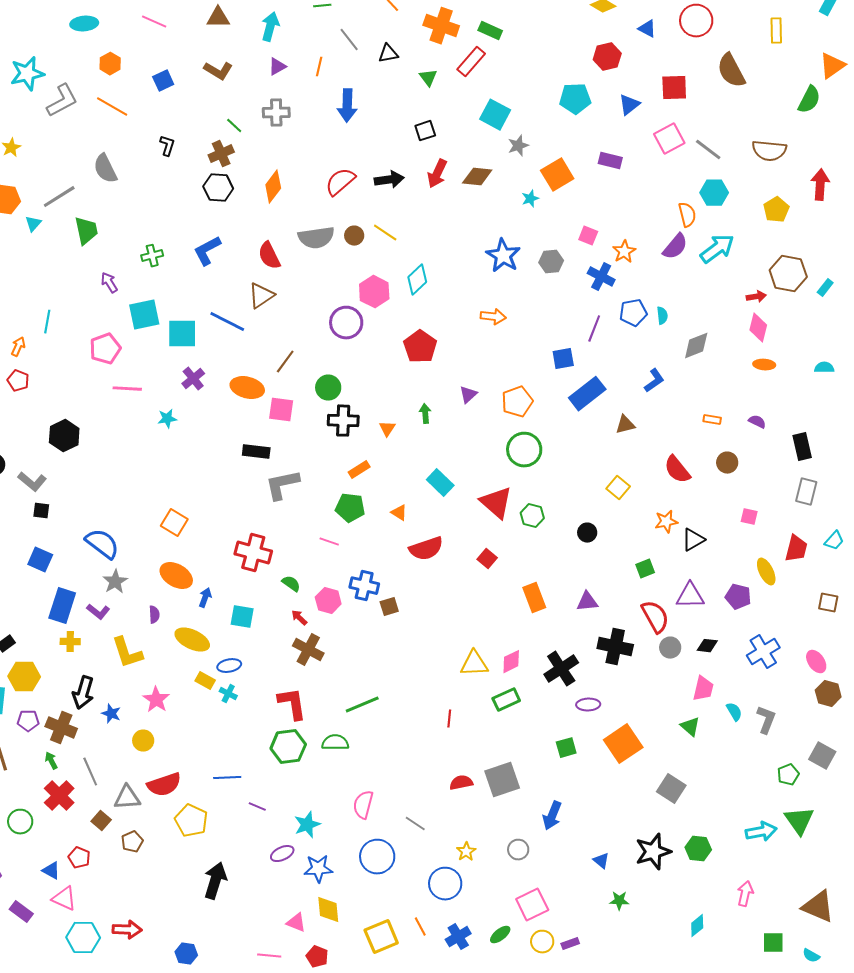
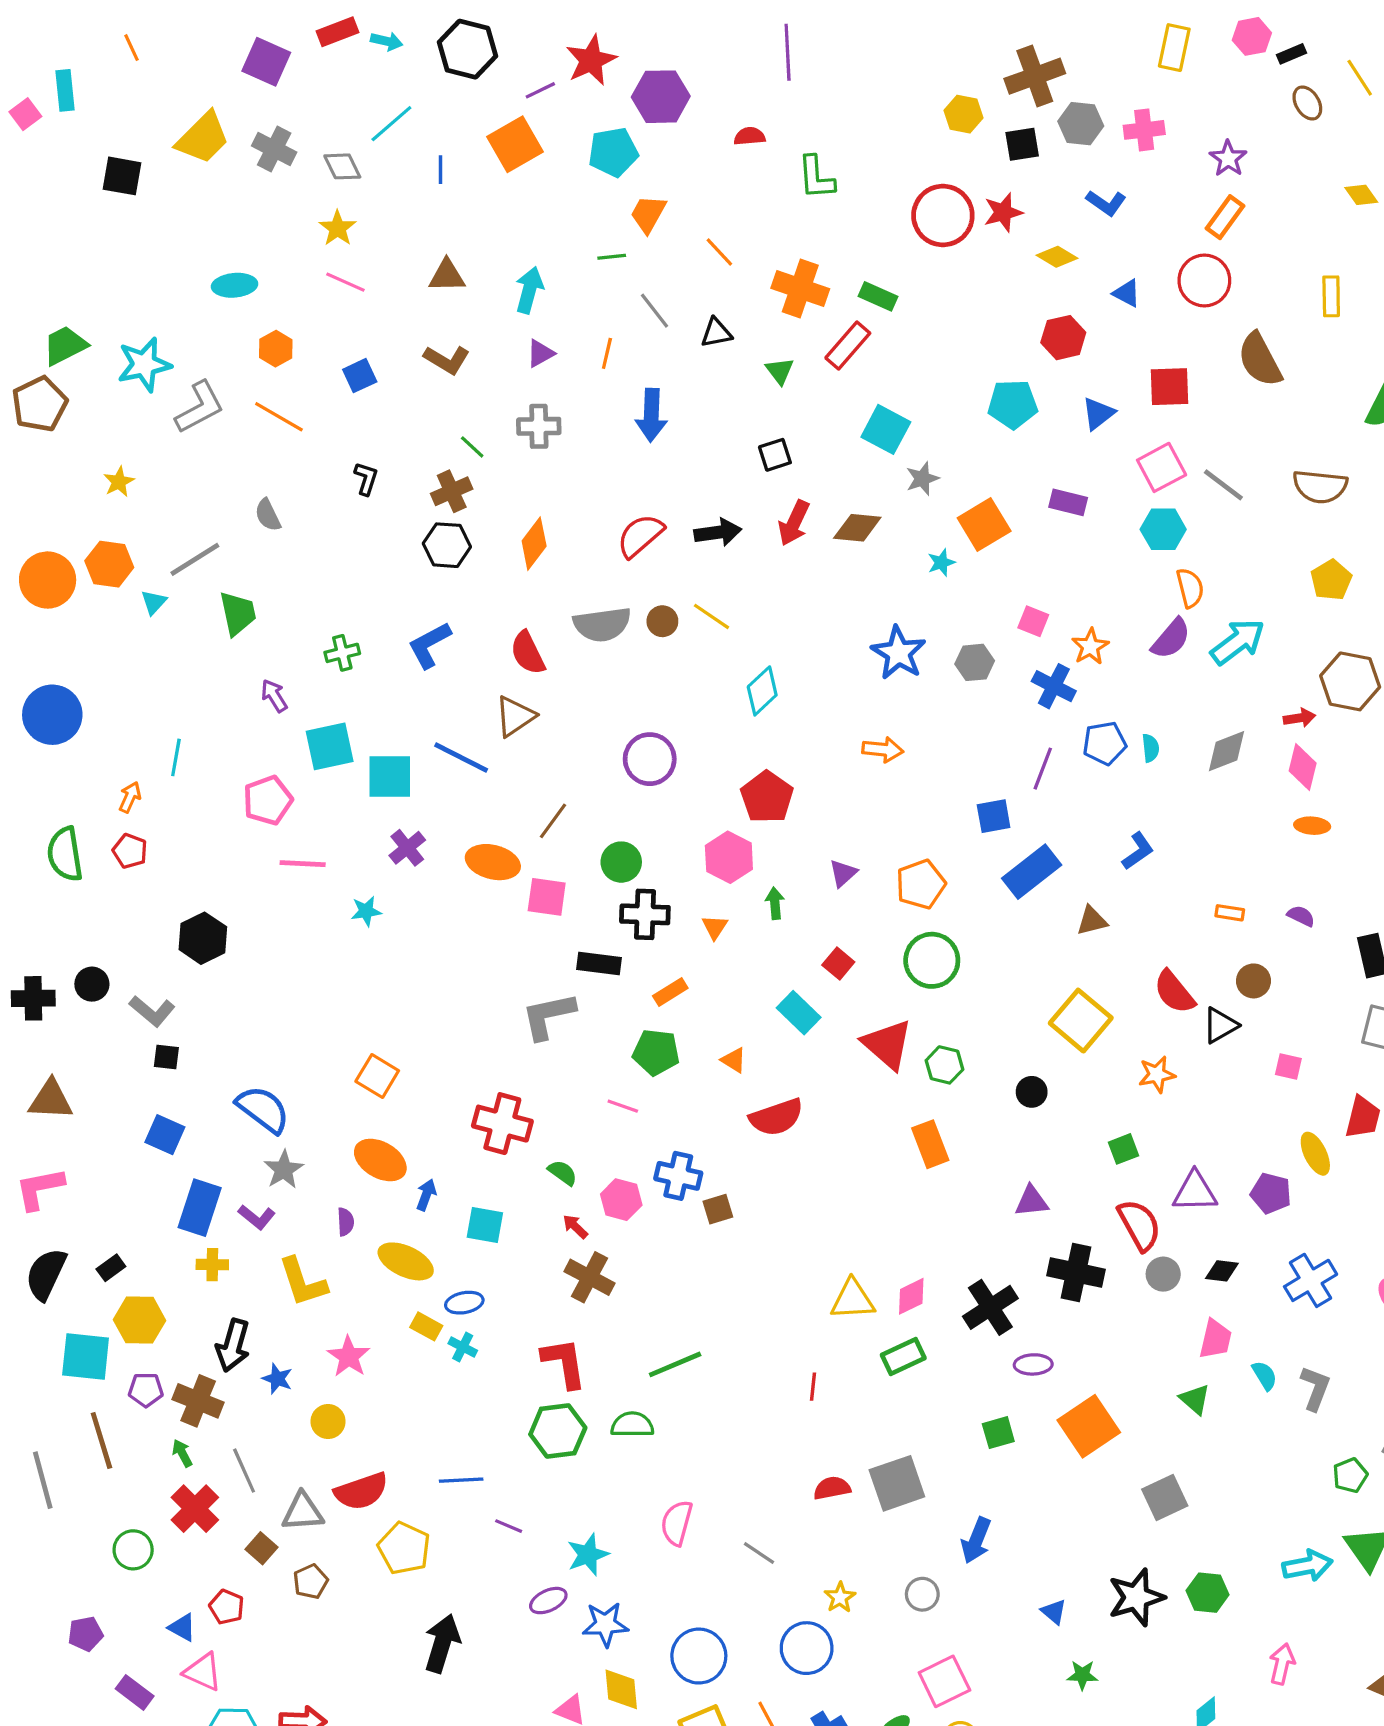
gray semicircle: (105, 169) -> (268, 515), size x0.7
cyan hexagon: (714, 193) -> (1163, 529), moved
pink hexagon: (374, 292) -> (729, 857), moved
gray diamond: (696, 346) -> (1227, 751), moved
black rectangle: (256, 452) -> (599, 964), moved
yellow square: (618, 488) -> (1081, 1021), size x1.6
black triangle: (693, 540) -> (1220, 1025), moved
red square: (487, 559) -> (838, 964), moved
orange rectangle: (534, 598) -> (930, 1144), moved
gray square: (671, 789) -> (1165, 1498), turned 32
blue circle: (377, 857) -> (699, 1656), moved

